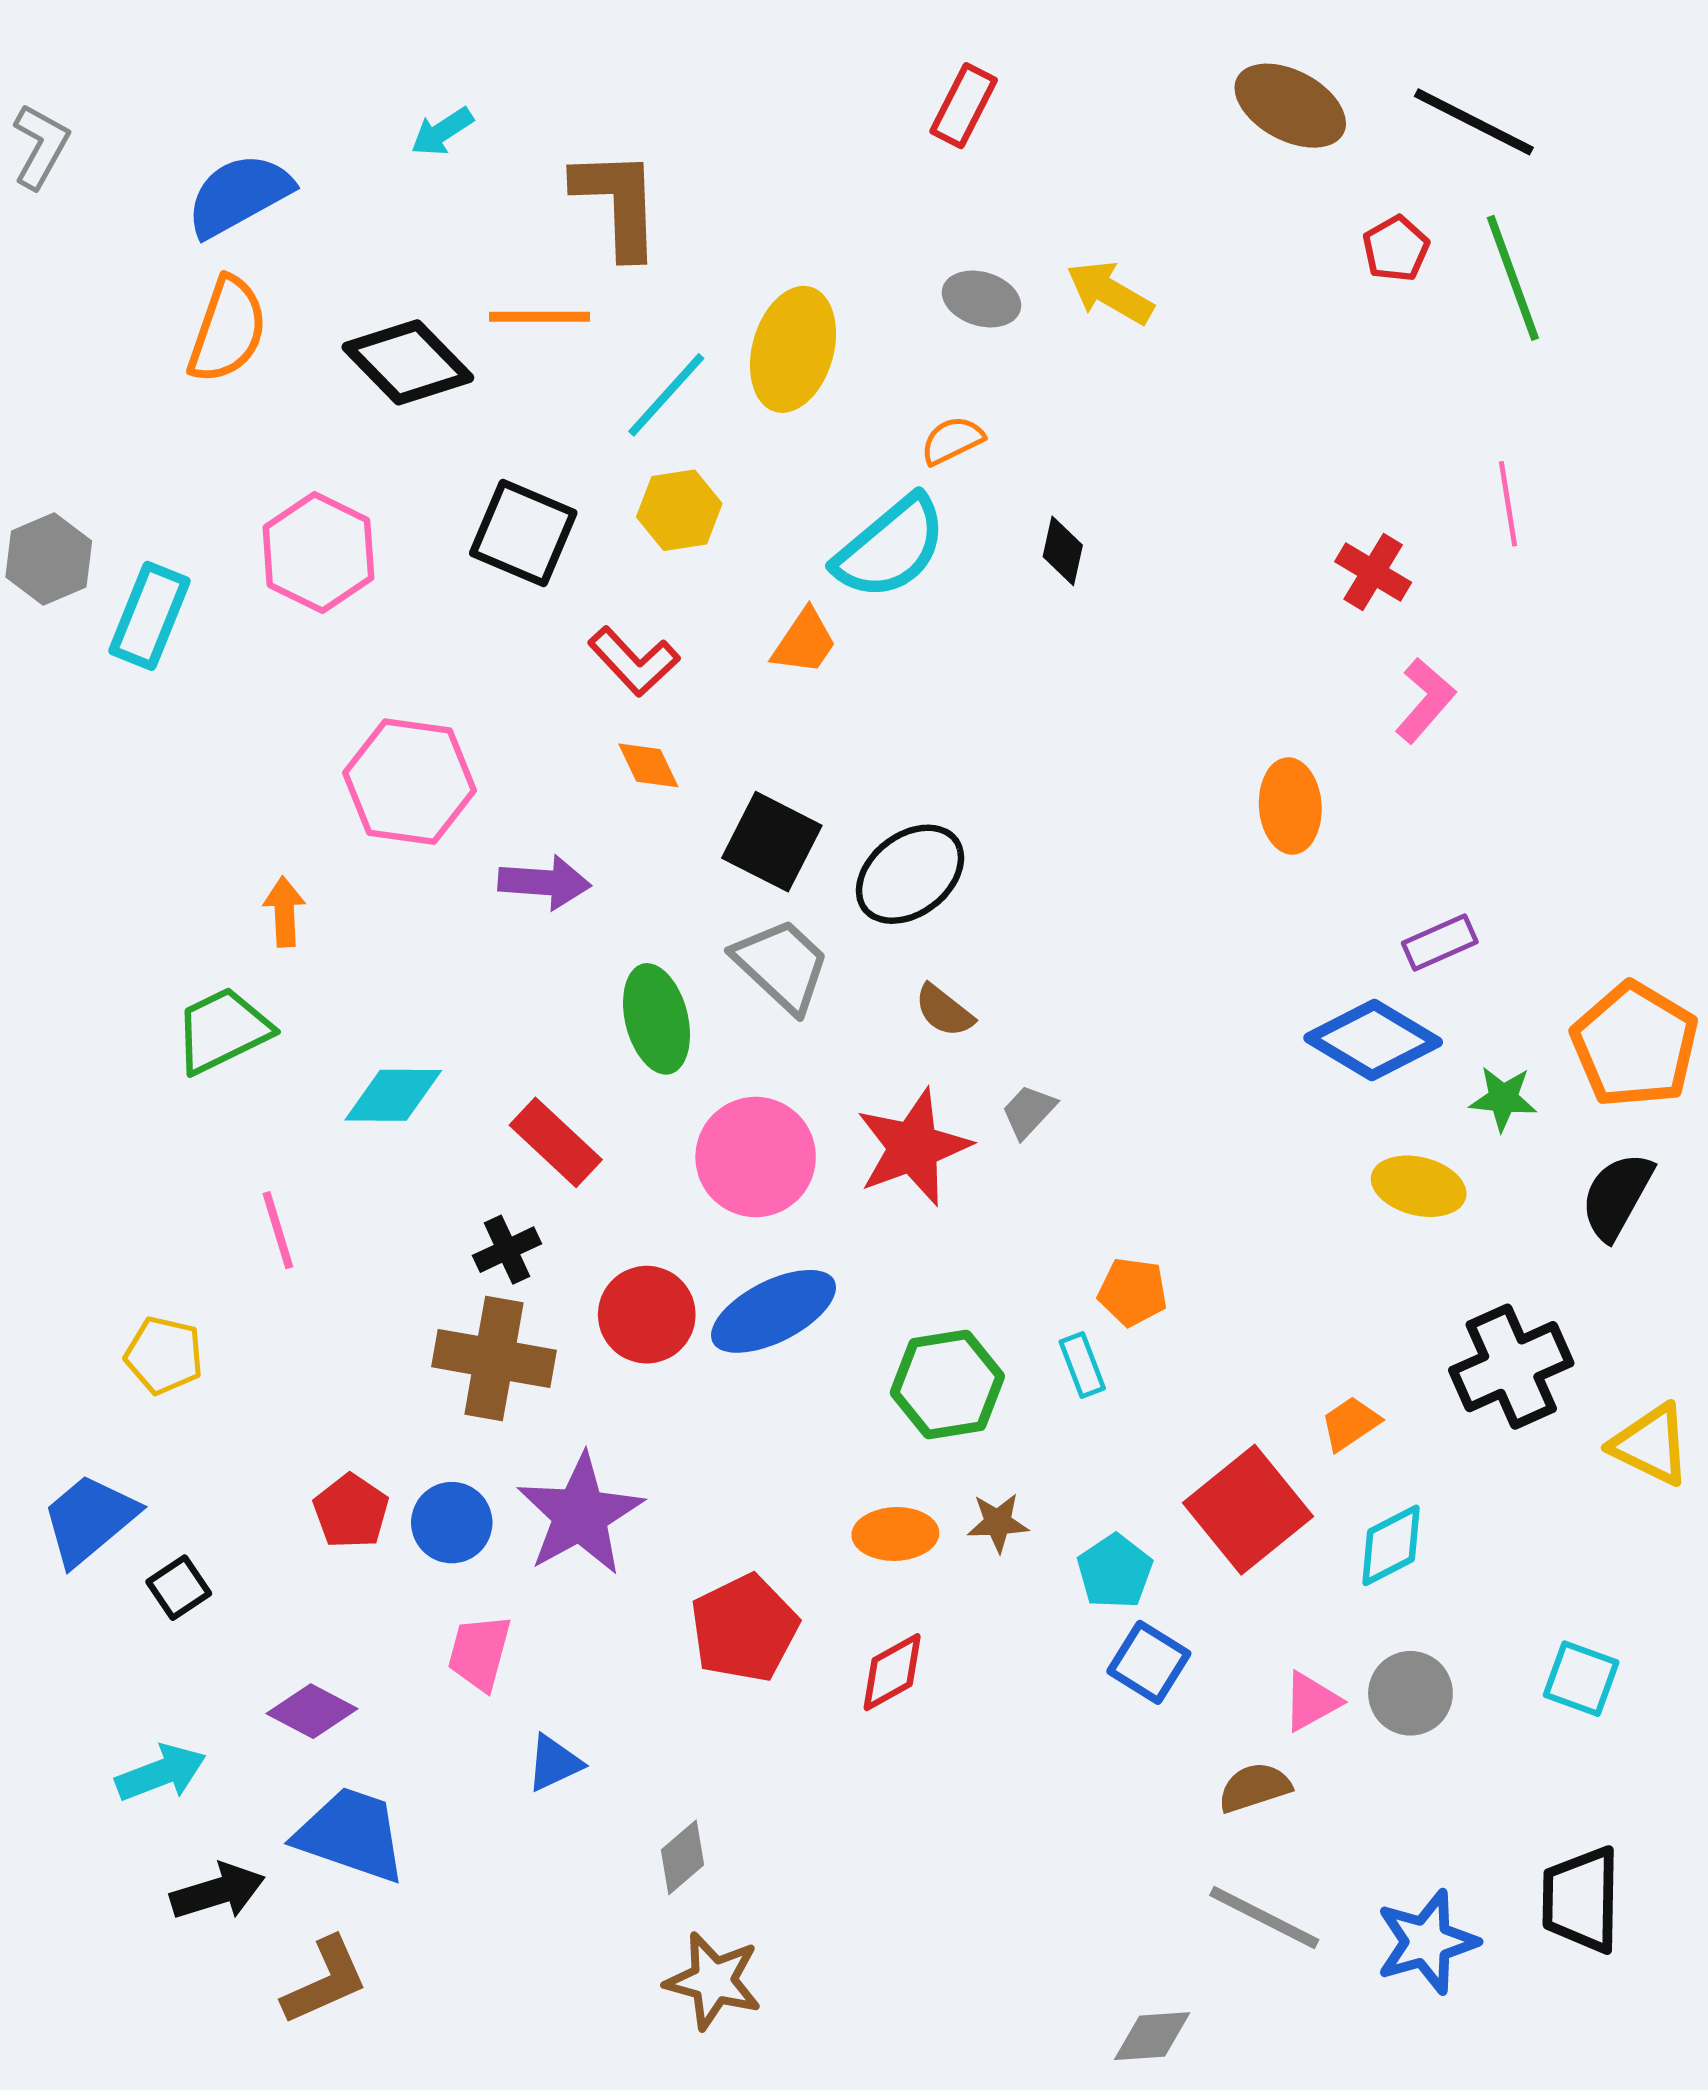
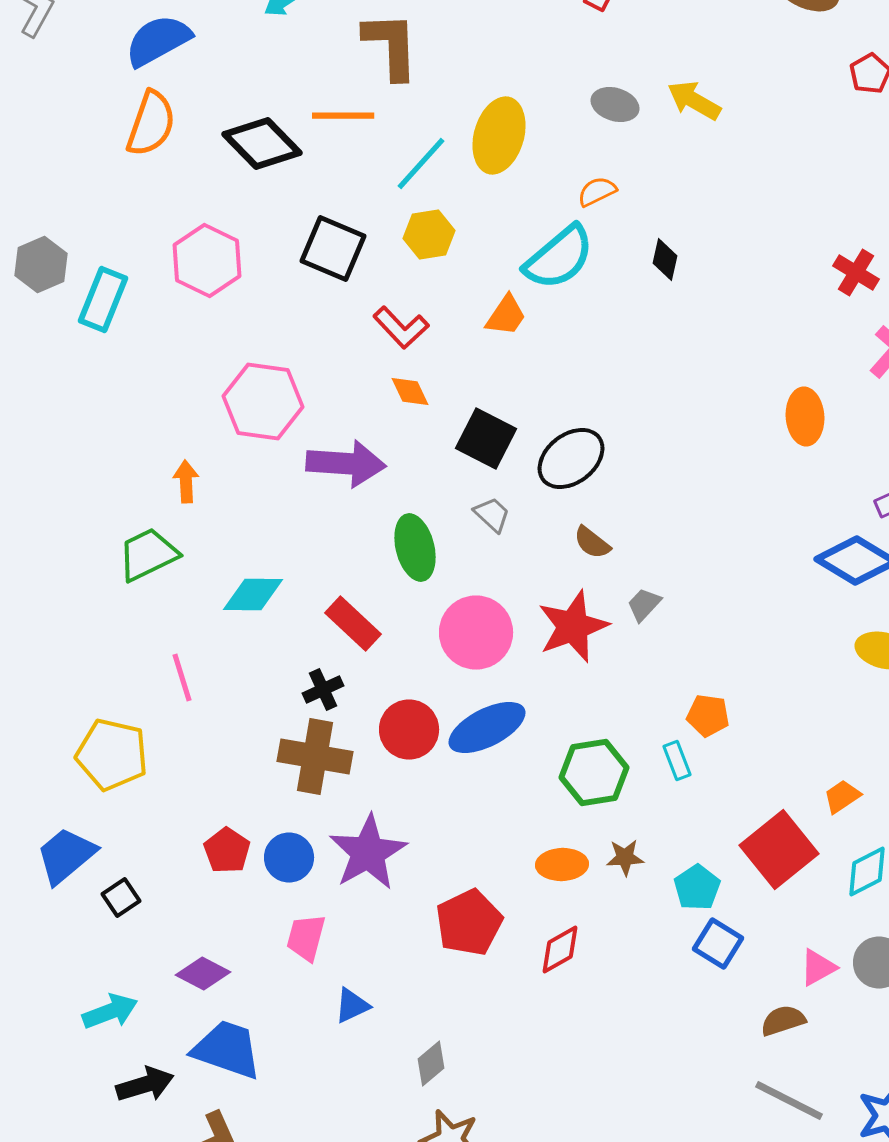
purple arrow: (544, 882) -> (346, 464), size x1.4
gray trapezoid: (782, 965) -> (492, 514), size x0.6
yellow pentagon: (164, 1355) -> (112, 754), size x1.5

